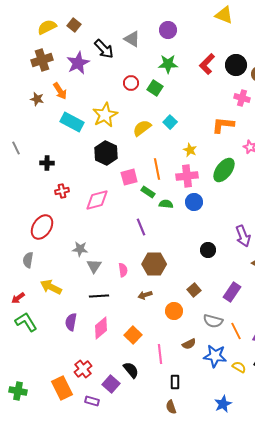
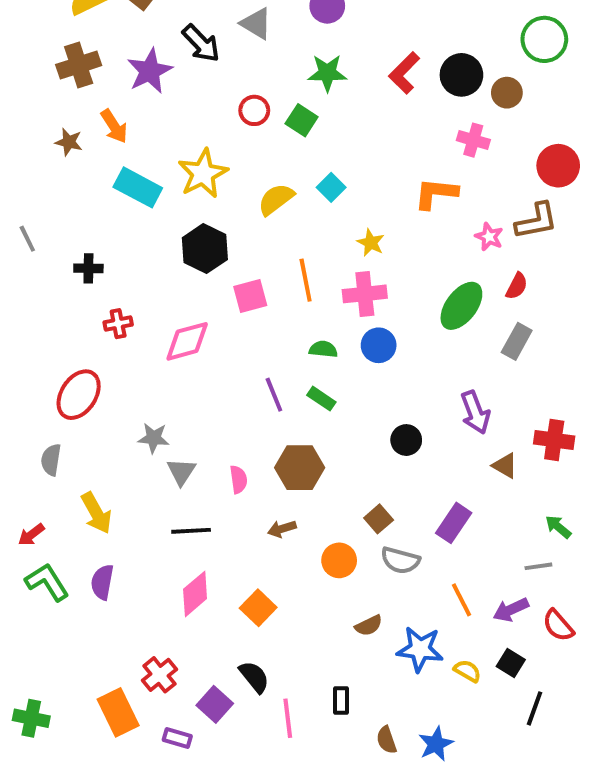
green ellipse: (224, 170) -> (461, 306), moved
green rectangle: (148, 192) -> (321, 399), moved
yellow arrow: (51, 287) -> (96, 513), turned -145
gray semicircle: (213, 321) -> (400, 560), moved
purple semicircle: (71, 322) -> (102, 582), moved
pink line: (160, 354) -> (288, 718), moved
brown semicircle: (171, 407) -> (386, 740), moved

